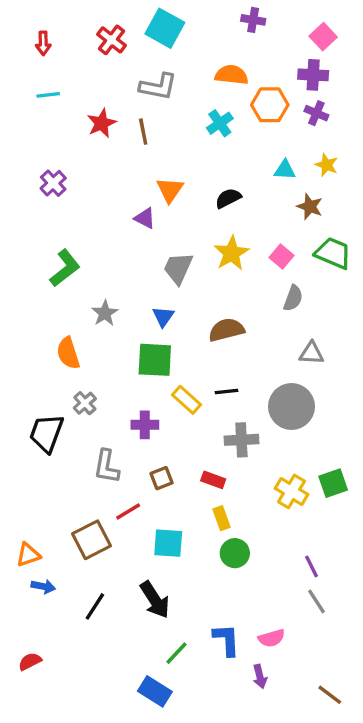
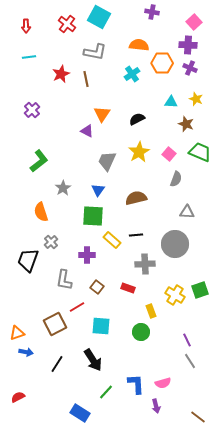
brown square: (162, 478) -> (97, 287), turned -32
yellow rectangle: (221, 518) -> (151, 311), moved
blue rectangle: (155, 691) -> (80, 413), moved

